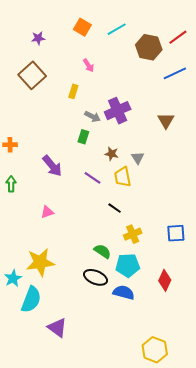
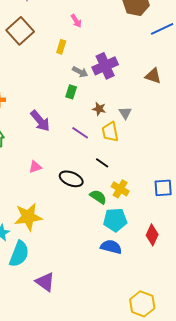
brown triangle: (166, 121) -> (153, 76), turned -42
yellow cross: (133, 234) -> (120, 189), turned -36
green semicircle: (103, 251) -> (98, 197), moved
black ellipse: (95, 277) -> (71, 179), moved

